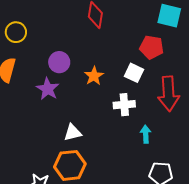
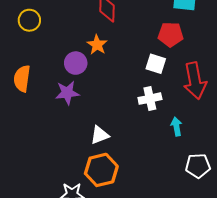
yellow circle: (16, 32) -> (29, 20), moved
orange star: (94, 76) -> (97, 45), moved
purple star: (48, 89) -> (67, 93), turned -30

